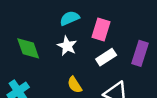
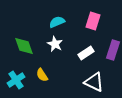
pink rectangle: (101, 30) -> (93, 21), moved
yellow semicircle: (75, 85) -> (42, 75), moved

